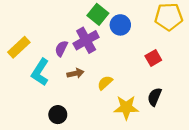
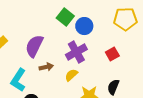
purple cross: (86, 40) -> (76, 52), moved
purple semicircle: (61, 49) -> (34, 46), size x1.6
cyan L-shape: (40, 72) -> (18, 80), moved

